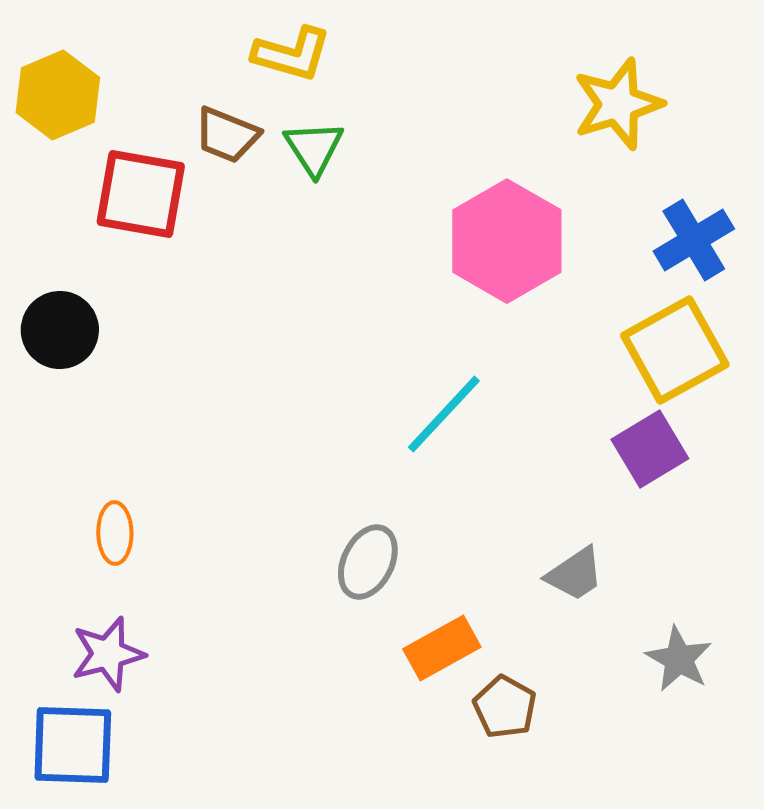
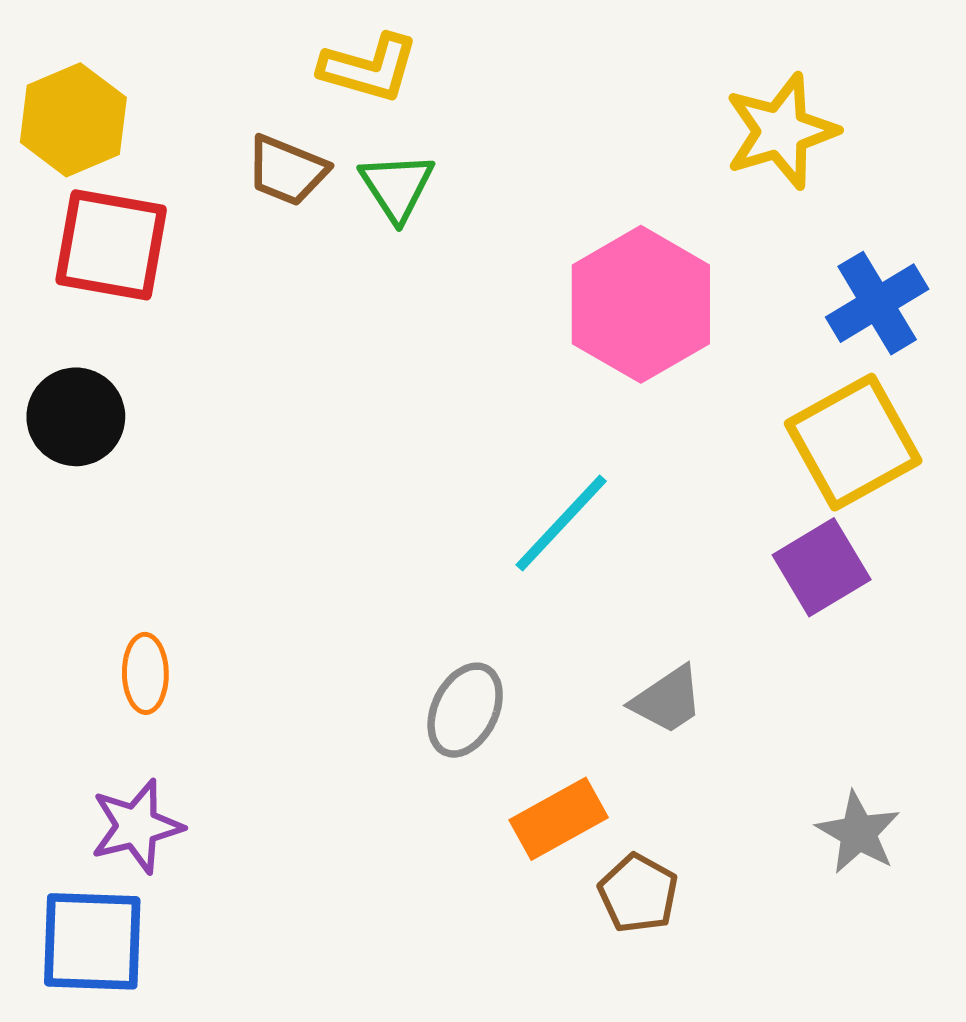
red square: (141, 194) -> (111, 245), moved
gray trapezoid: (575, 574) -> (667, 700), moved

